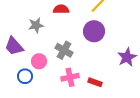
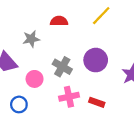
purple circle: (94, 31) -> (96, 60), moved
blue circle: (25, 76) -> (19, 104), moved

